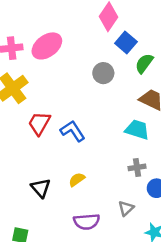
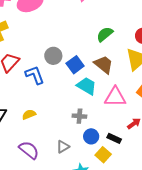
blue square: (126, 43) -> (75, 65), moved
gray circle: (103, 73) -> (53, 56), moved
purple semicircle: (87, 222) -> (29, 150), turned -150

